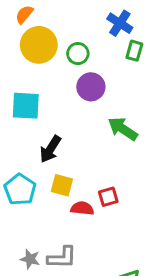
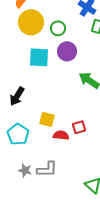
cyan square: (26, 106) -> (39, 57), moved
black arrow: (50, 149) -> (17, 96), moved
cyan pentagon: (20, 190) -> (18, 134), moved

